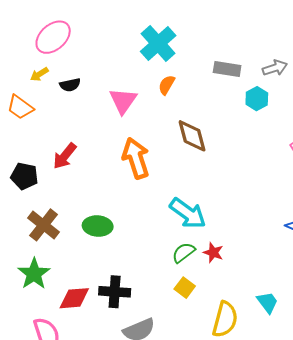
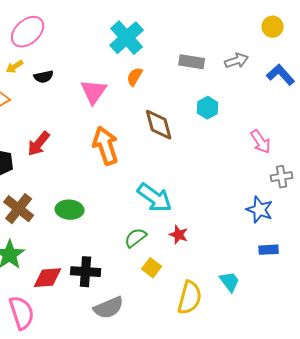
cyan hexagon: (257, 99) -> (208, 108), moved
green semicircle: (184, 253) -> (136, 238), moved

